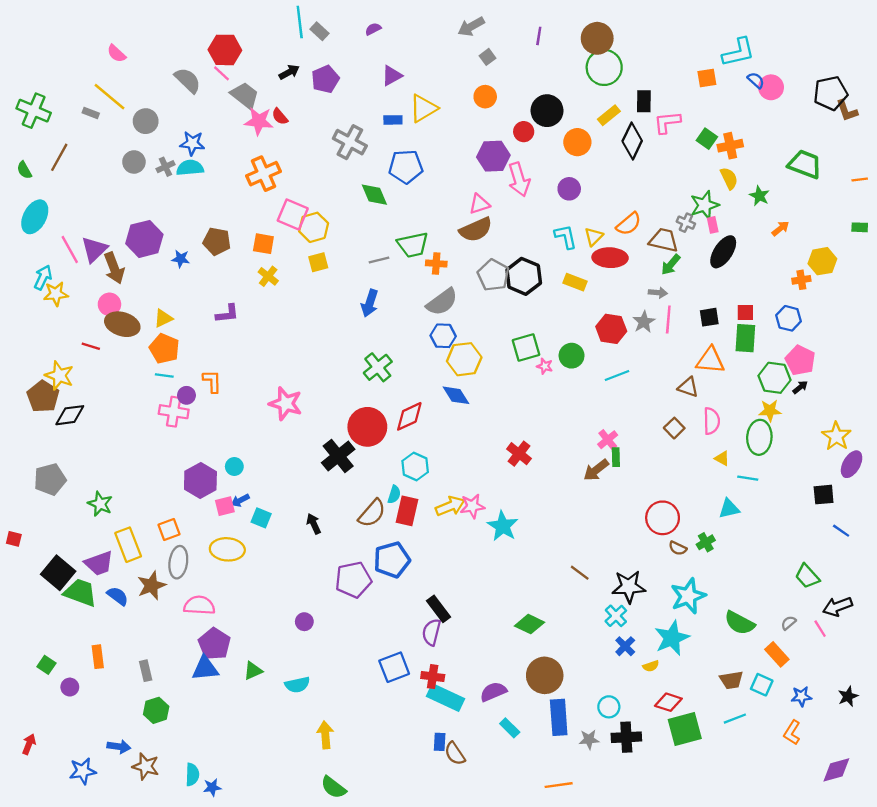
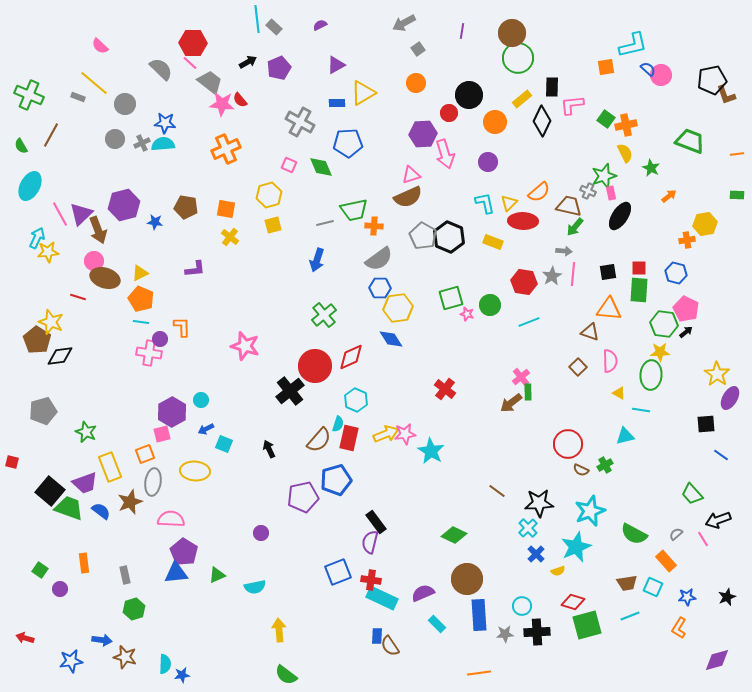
pink square: (293, 214) -> (289, 165), moved, size x0.6
pink square: (225, 506) -> (162, 434), moved
red arrow: (29, 744) -> (25, 638), turned -96

